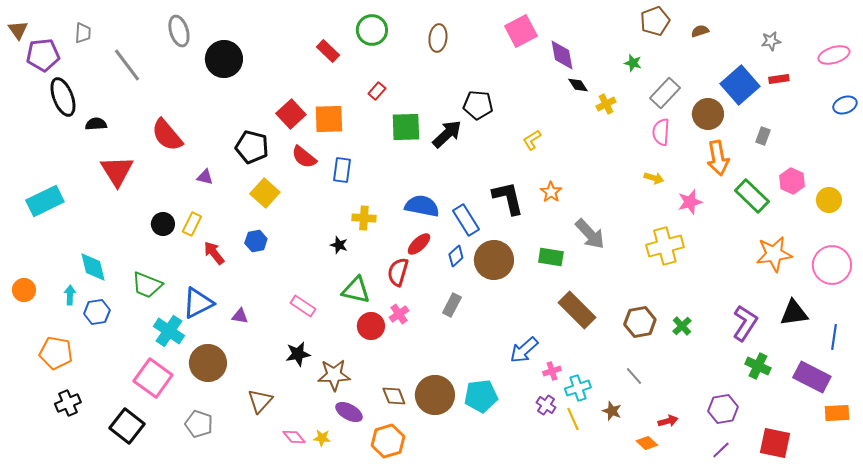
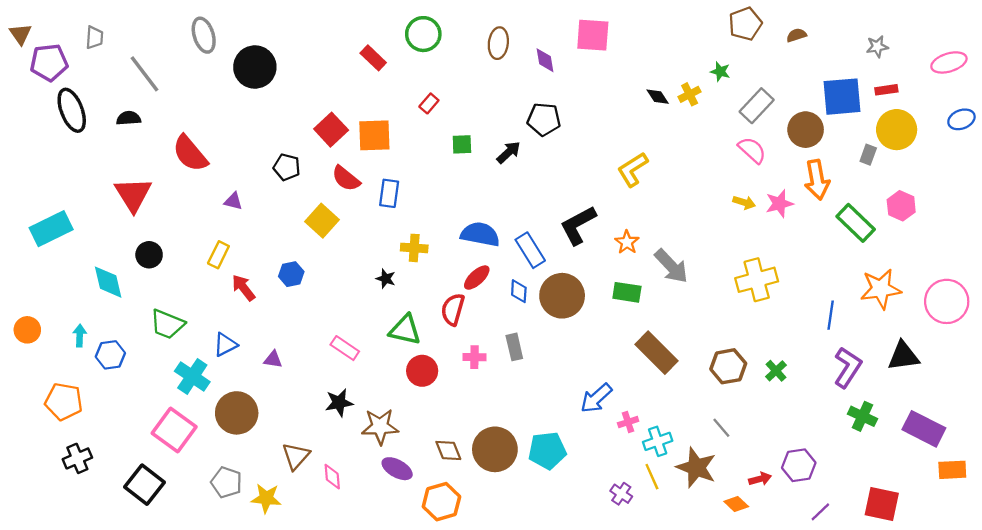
pink square: (521, 31) -> (593, 35), turned 32
purple diamond: (562, 55) -> (545, 60), moved, size x0.7
blue square: (740, 85) -> (842, 97), turned 36
yellow cross: (606, 104) -> (690, 94), moved
black semicircle: (96, 124) -> (129, 118), moved
green square: (406, 127) -> (462, 144), size x0.6
pink semicircle: (661, 132) -> (752, 150), turned 128
black arrow: (447, 134) -> (509, 152), size x0.7
yellow L-shape: (532, 140) -> (633, 169), moved, size x1.5
black pentagon: (252, 147) -> (287, 167), size x0.7
orange star: (551, 192) -> (627, 242), moved
yellow square: (265, 193) -> (322, 221), moved
black L-shape: (508, 198) -> (578, 225), turned -105
yellow circle: (829, 200) -> (897, 130), moved, size x1.4
pink star: (690, 202) -> (779, 204), moved
black circle: (163, 224) -> (149, 255), moved
blue diamond: (456, 256) -> (519, 291), turned -45
cyan diamond: (93, 267) -> (108, 282), moved
blue triangle: (198, 303) -> (225, 345), size x0.7
gray rectangle: (452, 305) -> (514, 347), turned -40
pink cross: (399, 314) -> (474, 357), moved, turned 36
blue line: (834, 337) -> (831, 315), moved
purple cross: (546, 405) -> (621, 494), moved
purple hexagon: (723, 409) -> (799, 465), moved
brown star: (612, 411) -> (696, 468), size x1.8
pink diamond: (294, 437) -> (332, 477), moved, turned 35
yellow star: (322, 438) -> (266, 498), moved, size x1.5

